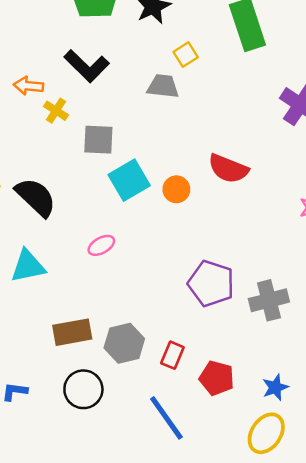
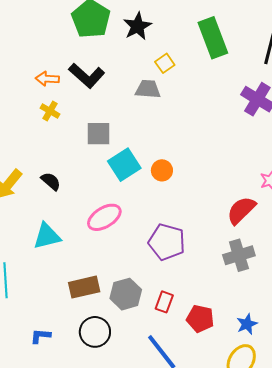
orange arrow: (28, 86) -> (47, 79), moved
yellow cross: (56, 111) -> (50, 111), moved
red semicircle: (228, 169) -> (241, 210), moved, turned 116
black semicircle: (36, 197) -> (51, 181), size x0.6
pink ellipse: (101, 245) -> (104, 217), size x1.6
purple pentagon: (211, 283) -> (167, 242), moved

